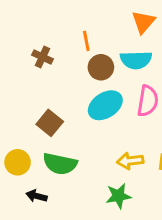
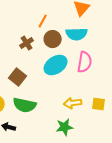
orange line: (86, 41) -> (43, 21), turned 40
brown cross: (42, 57) -> (27, 43), moved, turned 32

